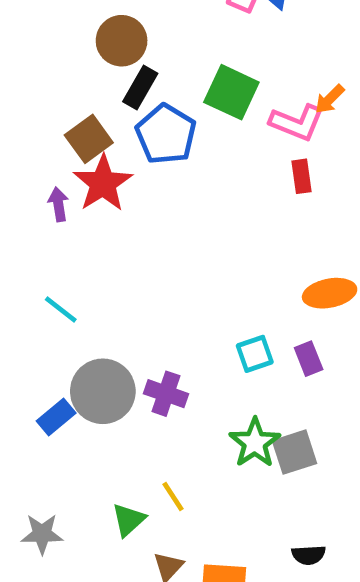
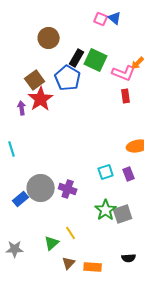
black rectangle: (140, 87) -> (77, 58), moved
cyan line: (61, 310) -> (12, 149), moved, turned 35

